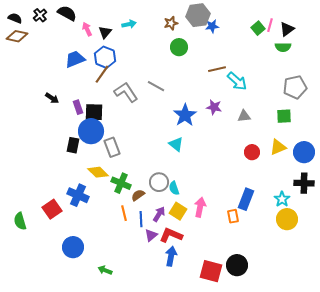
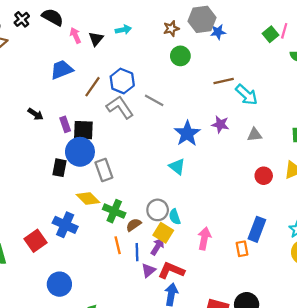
blue hexagon: (105, 57) -> (122, 81), moved
yellow square: (178, 211) -> (163, 233), moved

